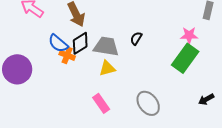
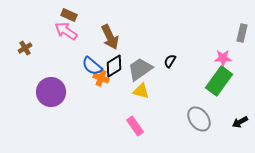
gray trapezoid: (106, 46) -> (140, 69), turned -44
yellow triangle: (107, 68) -> (141, 91), turned 30
gray ellipse: (148, 103) -> (199, 119), moved

